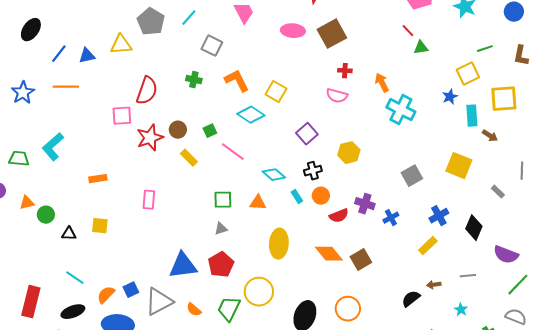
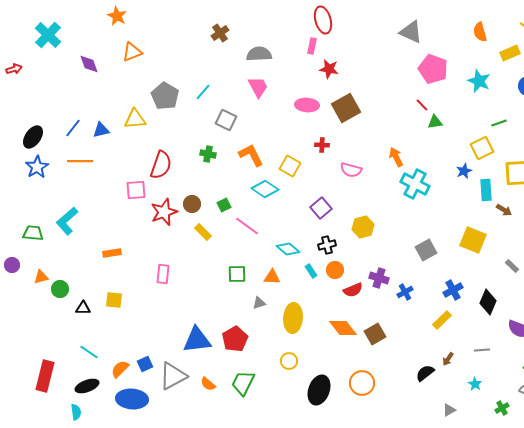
black ellipse: (31, 30) -> (33, 137), moved
red cross: (345, 71) -> (322, 145), moved
gray triangle: (221, 229) -> (259, 303), moved
brown arrow: (434, 285) -> (448, 359), turned -48
yellow circle: (259, 292) -> (289, 361), moved, size x0.6

